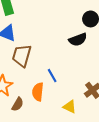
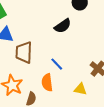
black semicircle: (78, 40) -> (63, 26), moved

